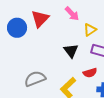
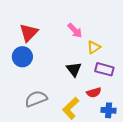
red triangle: (40, 19) -> (29, 33), moved
blue circle: (17, 28) -> (22, 57), moved

